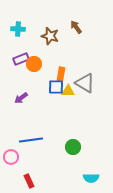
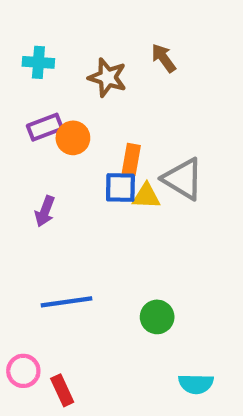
purple arrow: (21, 98) -> (45, 211), turned -32
pink circle: (11, 157) -> (23, 371), moved

